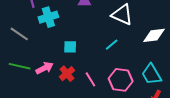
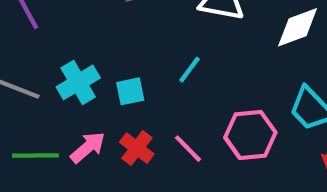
cyan cross: (48, 17) -> (78, 82), moved
cyan line: (112, 45) -> (190, 70), moved

